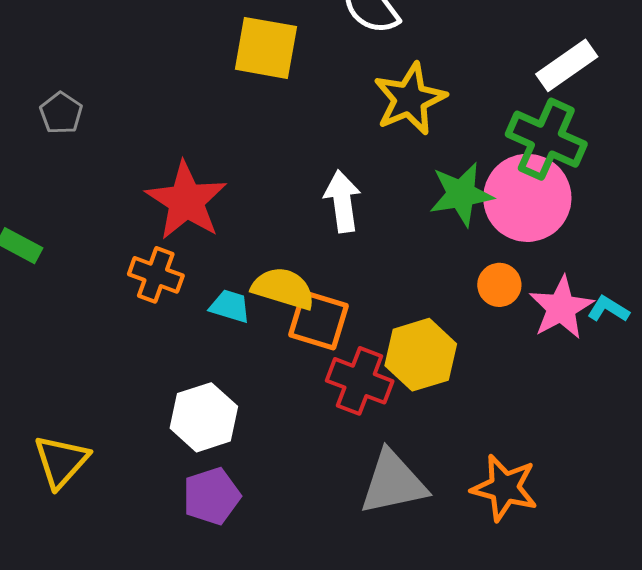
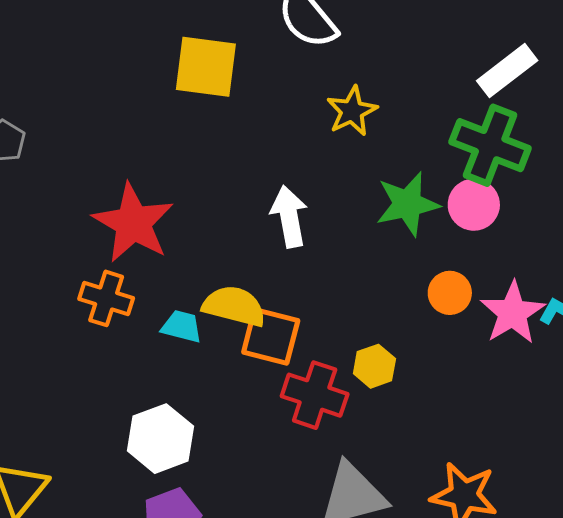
yellow star: (410, 99) -> (352, 111), size x0.7
pink circle: (527, 198) -> (474, 205), size x0.6
yellow hexagon: (421, 355) -> (374, 366), size x0.6

